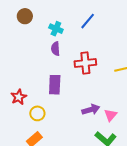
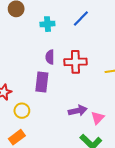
cyan cross: (56, 29) -> (47, 24), turned -32
purple semicircle: (55, 49) -> (50, 57), moved

